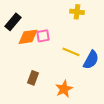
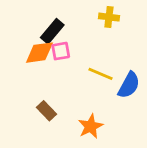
black rectangle: (13, 22) -> (52, 31), moved
brown rectangle: (33, 78) -> (47, 111), turned -64

